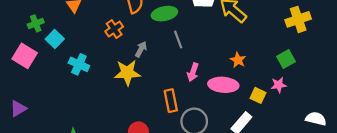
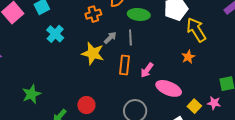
gray line: (178, 39) -> (130, 38), moved
orange star: (238, 60) -> (188, 57), moved
orange rectangle: (171, 101) -> (124, 65), moved

